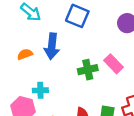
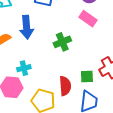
pink rectangle: (114, 64) -> (88, 19), moved

